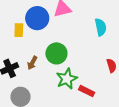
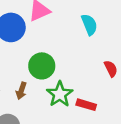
brown arrow: (32, 63) -> (21, 91), moved

